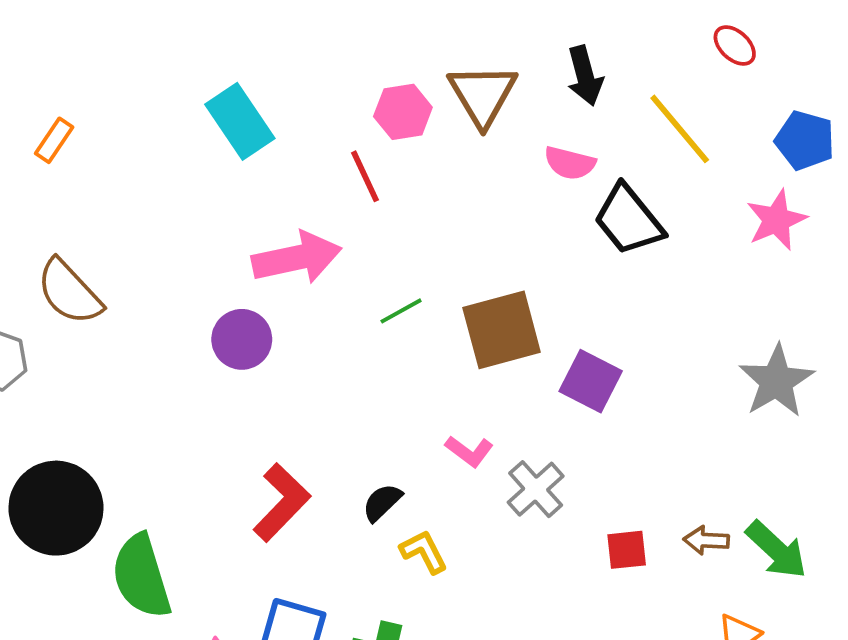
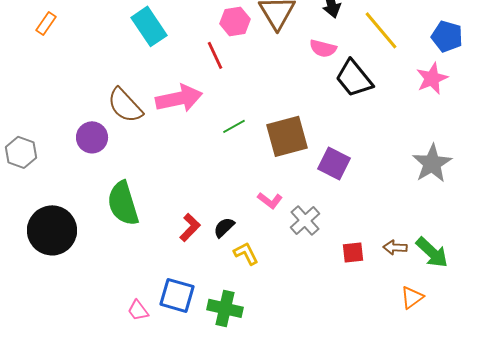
orange rectangle: (54, 140) -> (46, 23), moved
brown semicircle: (69, 292) -> (125, 105), moved
purple circle: (242, 339) -> (92, 137), moved
red L-shape: (282, 502) -> (190, 227), moved, size x0.7
green semicircle: (141, 576) -> (123, 203), moved

